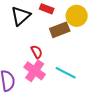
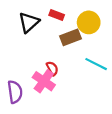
red semicircle: (37, 52) -> (52, 68), moved
cyan line: (66, 73) -> (96, 64), moved

